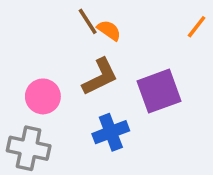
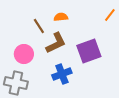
brown line: (88, 21) -> (39, 26), moved
orange semicircle: (109, 30) -> (61, 17), turned -40

